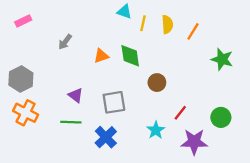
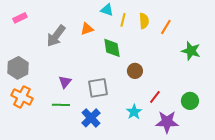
gray arrow: (65, 42) -> (56, 36), size x1.6
orange triangle: (101, 56) -> (87, 29), moved
purple triangle: (76, 95) -> (65, 82), turned 32

